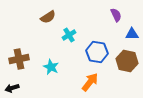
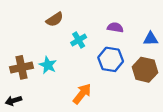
purple semicircle: (116, 15) -> (115, 27), moved, turned -56
cyan star: (51, 67) -> (48, 65), moved
orange arrow: (90, 82) -> (82, 94), moved

